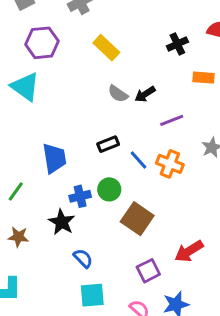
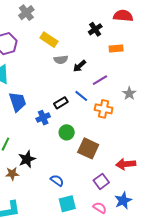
gray semicircle: (118, 94) -> (61, 60), moved, turned -32
blue trapezoid: (54, 158) -> (18, 102), moved
blue line: (139, 160) -> (81, 96), moved
blue cross: (80, 196) -> (43, 118), moved
black star: (62, 222) -> (27, 159), moved, turned 30
red arrow: (189, 251) -> (126, 164), turned 36

